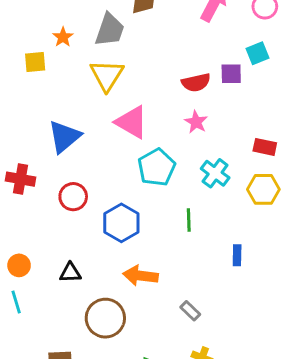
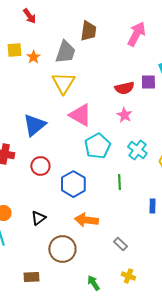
yellow square: (35, 62) -> (14, 50), moved
black triangle: (70, 273) -> (38, 218), turned -35

